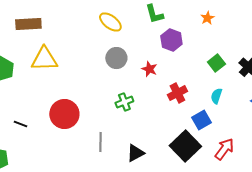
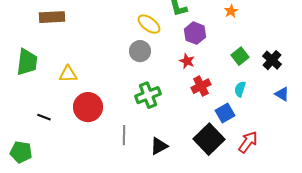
yellow ellipse: (110, 22) -> (149, 24), moved
yellow triangle: (44, 59) -> (68, 74), moved, size x0.7
red star: (149, 69) -> (187, 61), moved
green cross: (124, 102) -> (148, 95), size x1.4

